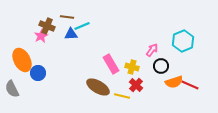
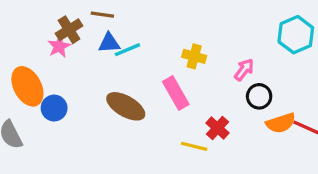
brown cross: (47, 26) -> (69, 30), turned 35
cyan line: (82, 26) -> (127, 50), moved
cyan hexagon: (183, 41) -> (296, 35), moved
yellow cross: (132, 67) -> (194, 56), moved
brown ellipse: (98, 87) -> (126, 106), moved

